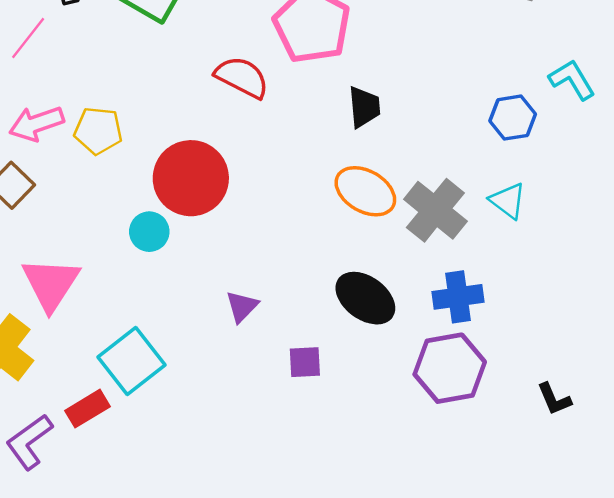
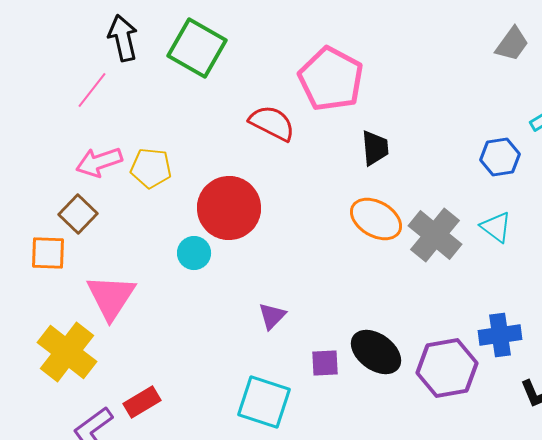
blue cross: (458, 297) -> (500, 335), moved
black ellipse: (365, 298) -> (376, 352), moved
cyan square: (131, 361) -> (264, 402), moved, turned -34

